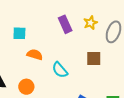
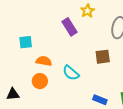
yellow star: (90, 23) -> (87, 11), moved
orange circle: (26, 87) -> (40, 81), moved

